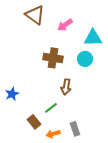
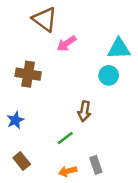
pink arrow: (65, 25) -> (66, 43), moved
brown cross: (53, 58) -> (28, 74), moved
brown rectangle: (34, 122) -> (22, 161), moved

